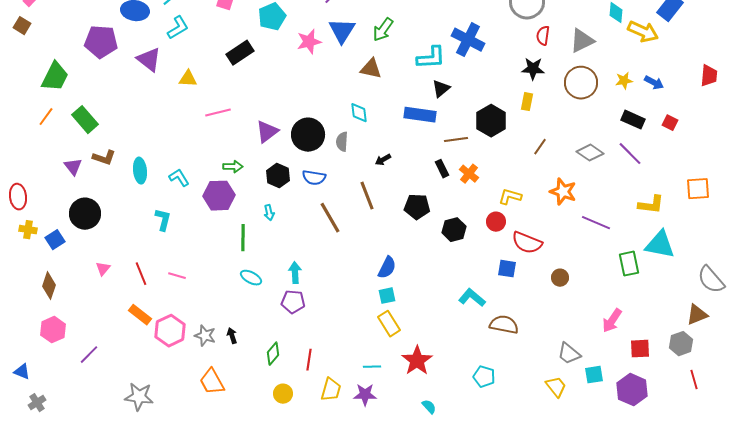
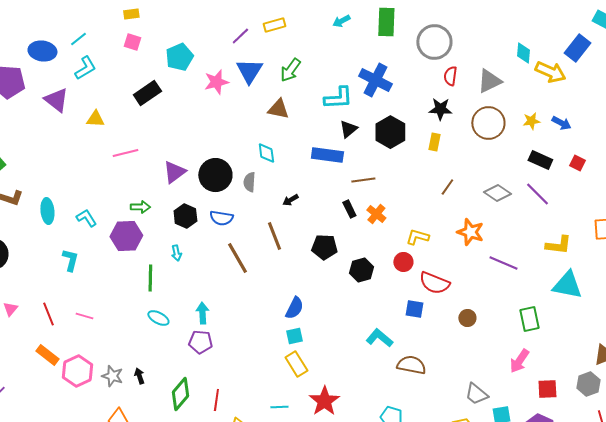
black hexagon: (491, 121) -> (390, 132), moved
green rectangle: (629, 264) -> (529, 319), moved
green diamond: (273, 354) -> (180, 394), size x1.4

